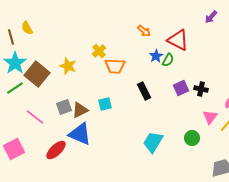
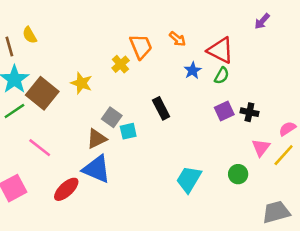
green semicircle: (168, 60) -> (222, 76), moved
orange trapezoid: (115, 66) -> (141, 46), moved, turned -115
black rectangle: (144, 91) -> (161, 108), moved
gray square: (64, 107) -> (112, 117), moved, turned -35

